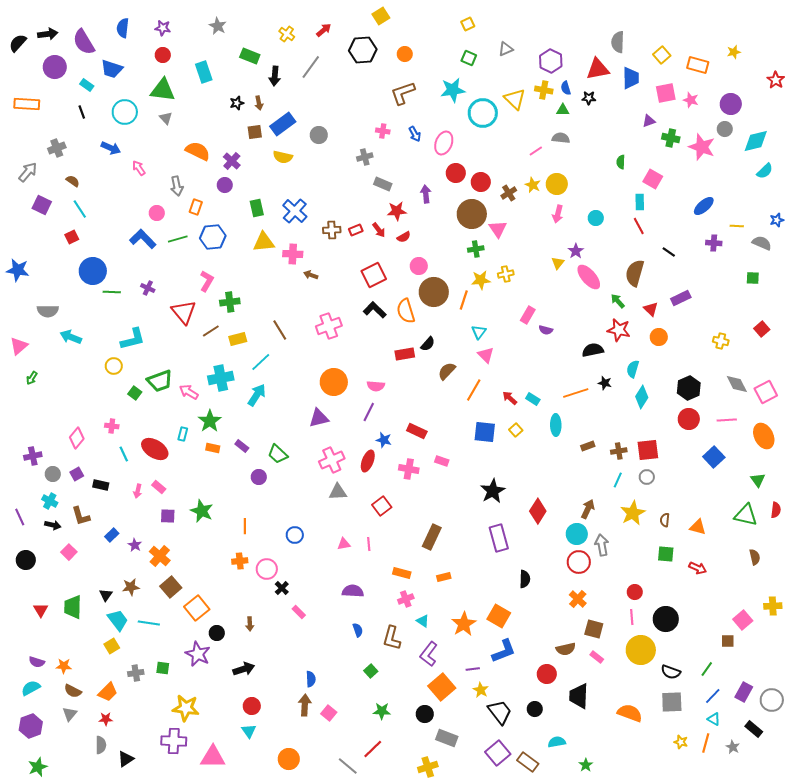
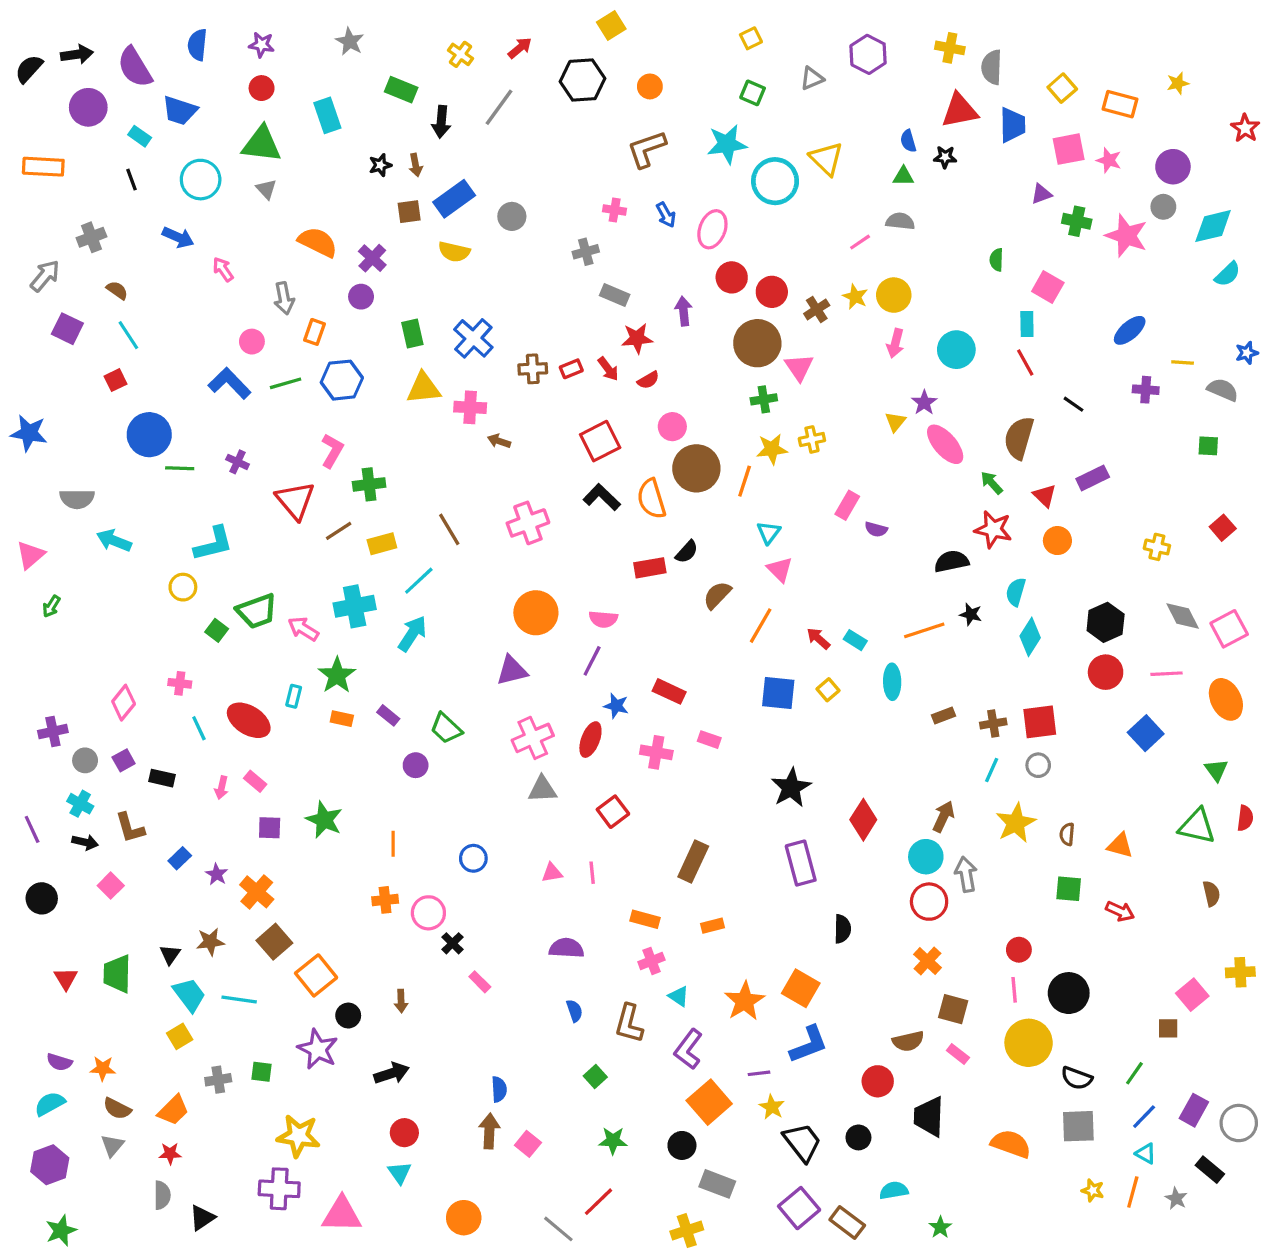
purple hexagon: (551, 61) -> (868, 54), moved
yellow cross: (544, 90) -> (950, 48), moved
cyan circle: (596, 218) -> (956, 350), size x1.5

